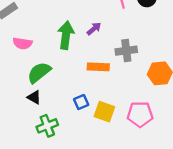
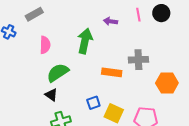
purple arrow: (94, 29) -> (110, 21), moved, turned -136
pink semicircle: (23, 43) -> (45, 45), turned -102

